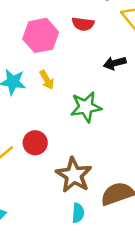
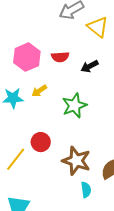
red semicircle: (83, 24) -> (60, 57), moved
yellow arrow: (47, 80) -> (39, 91), turned 98

